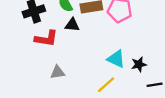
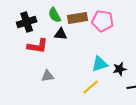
cyan triangle: (116, 59) -> (100, 64), turned -42

